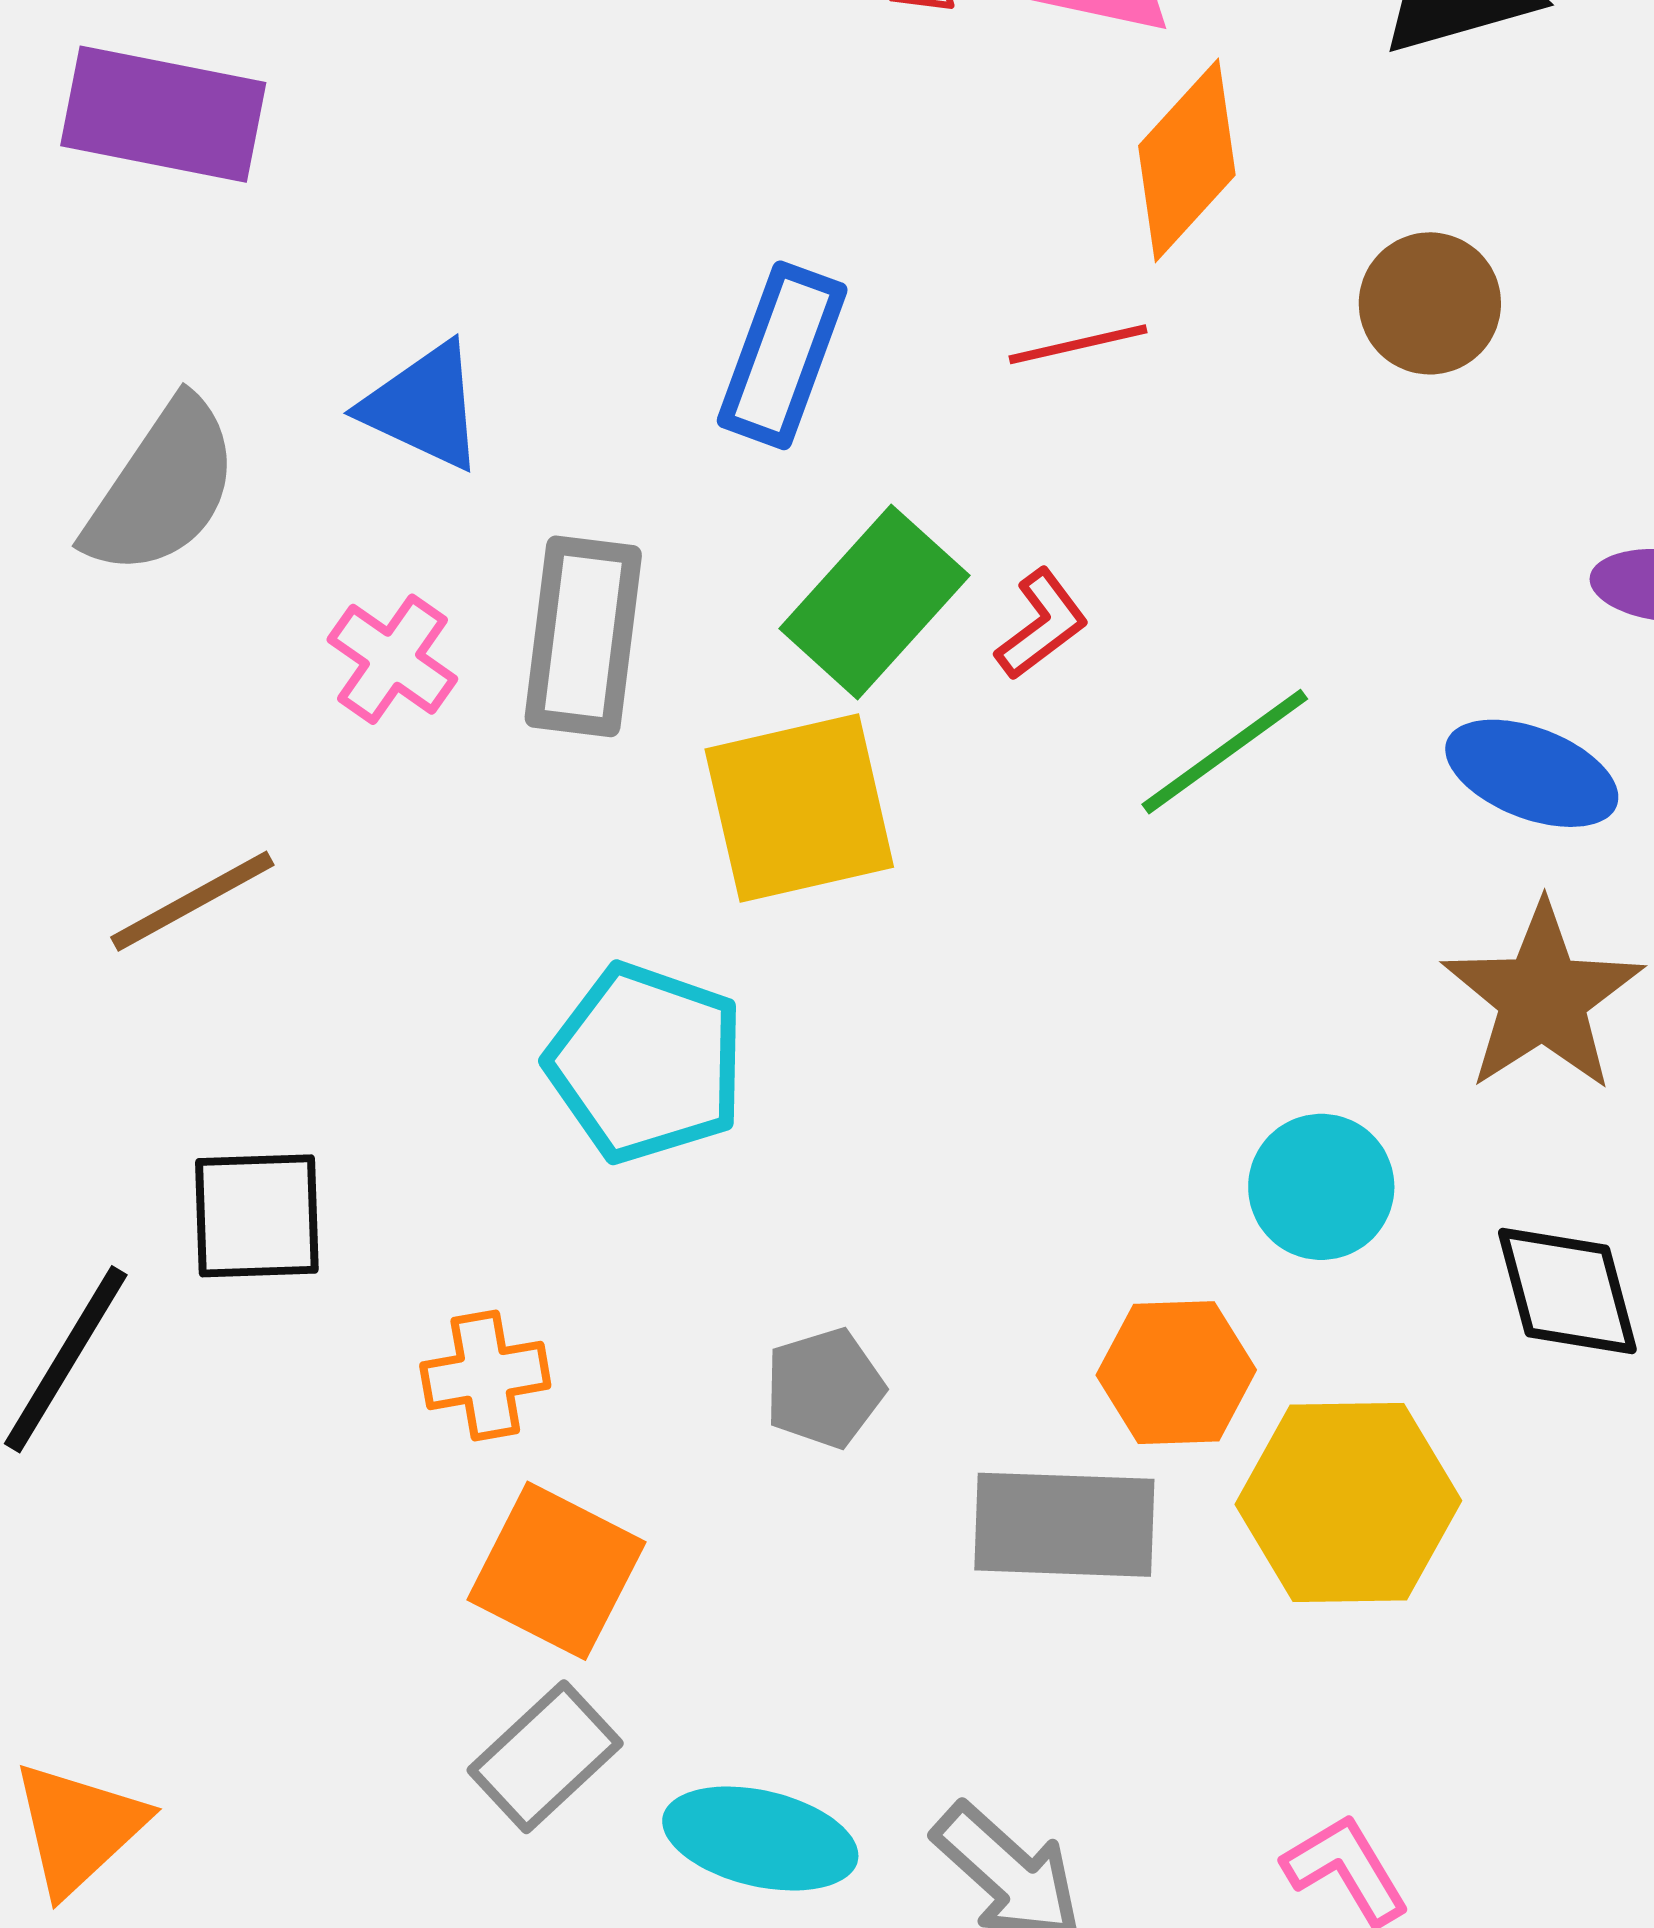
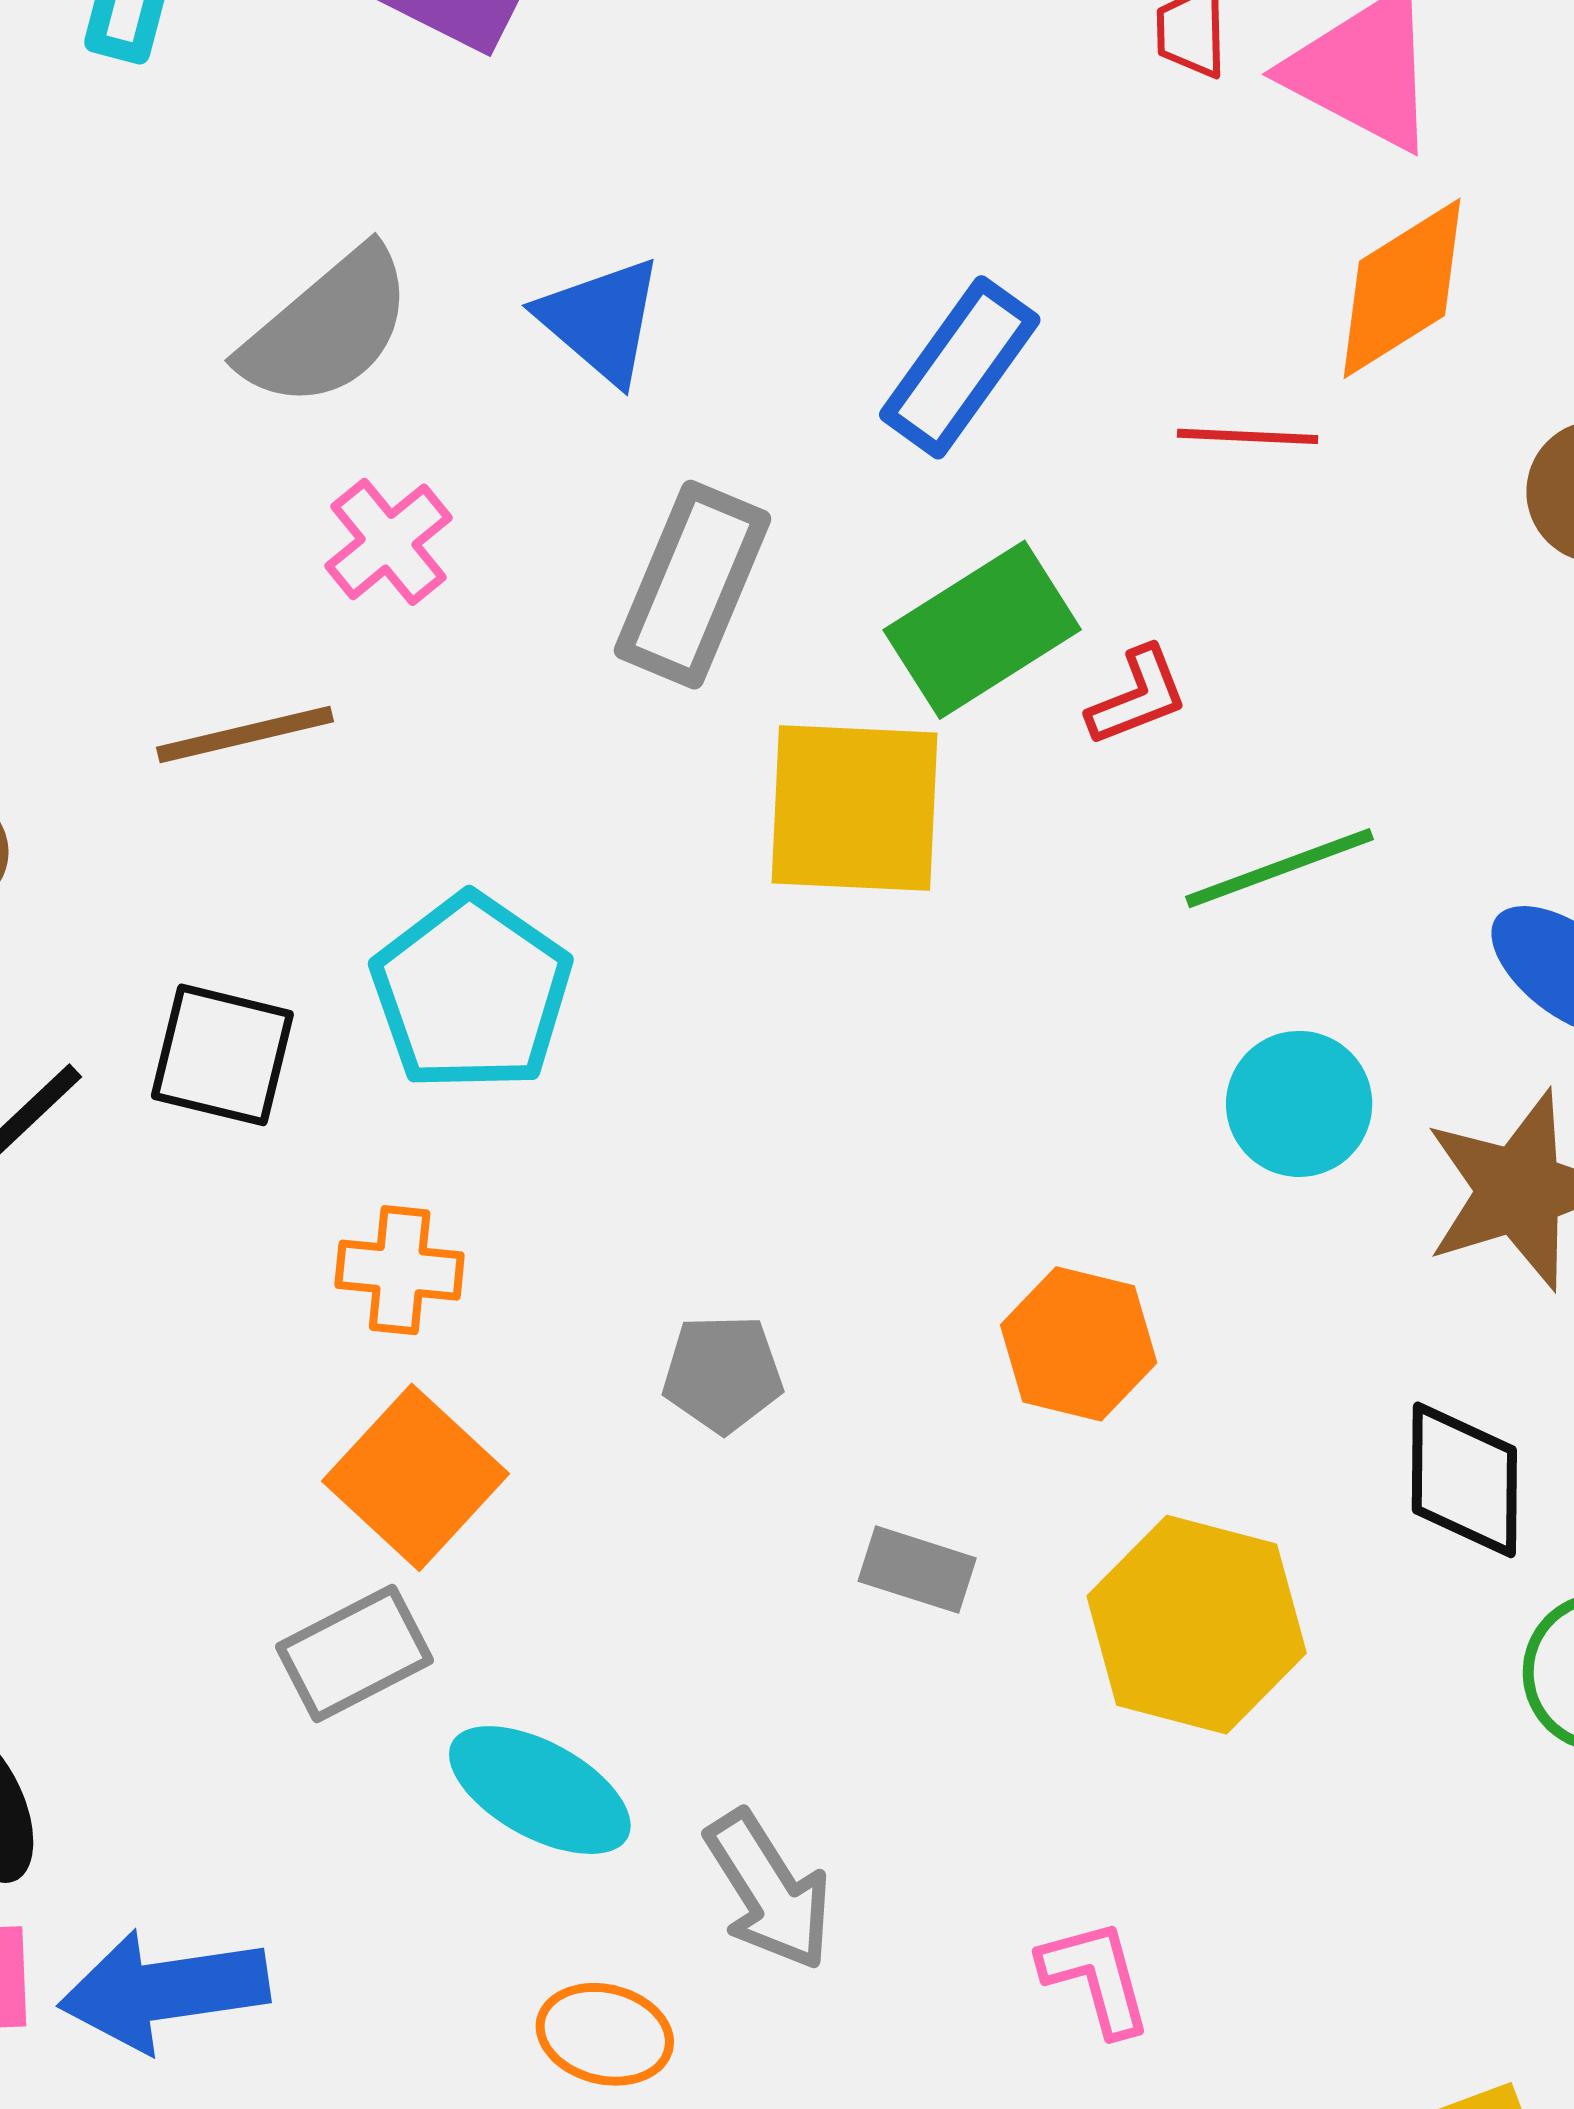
pink cross: (392, 659) -> (388, 542), moved
cyan pentagon: (646, 1063) -> (471, 993), moved
cyan circle: (1321, 1187) -> (1299, 1104), moved
orange hexagon: (1176, 1373) -> (1079, 1344), moved
gray rectangle: (1064, 1525) -> (917, 1570), size x0.6

